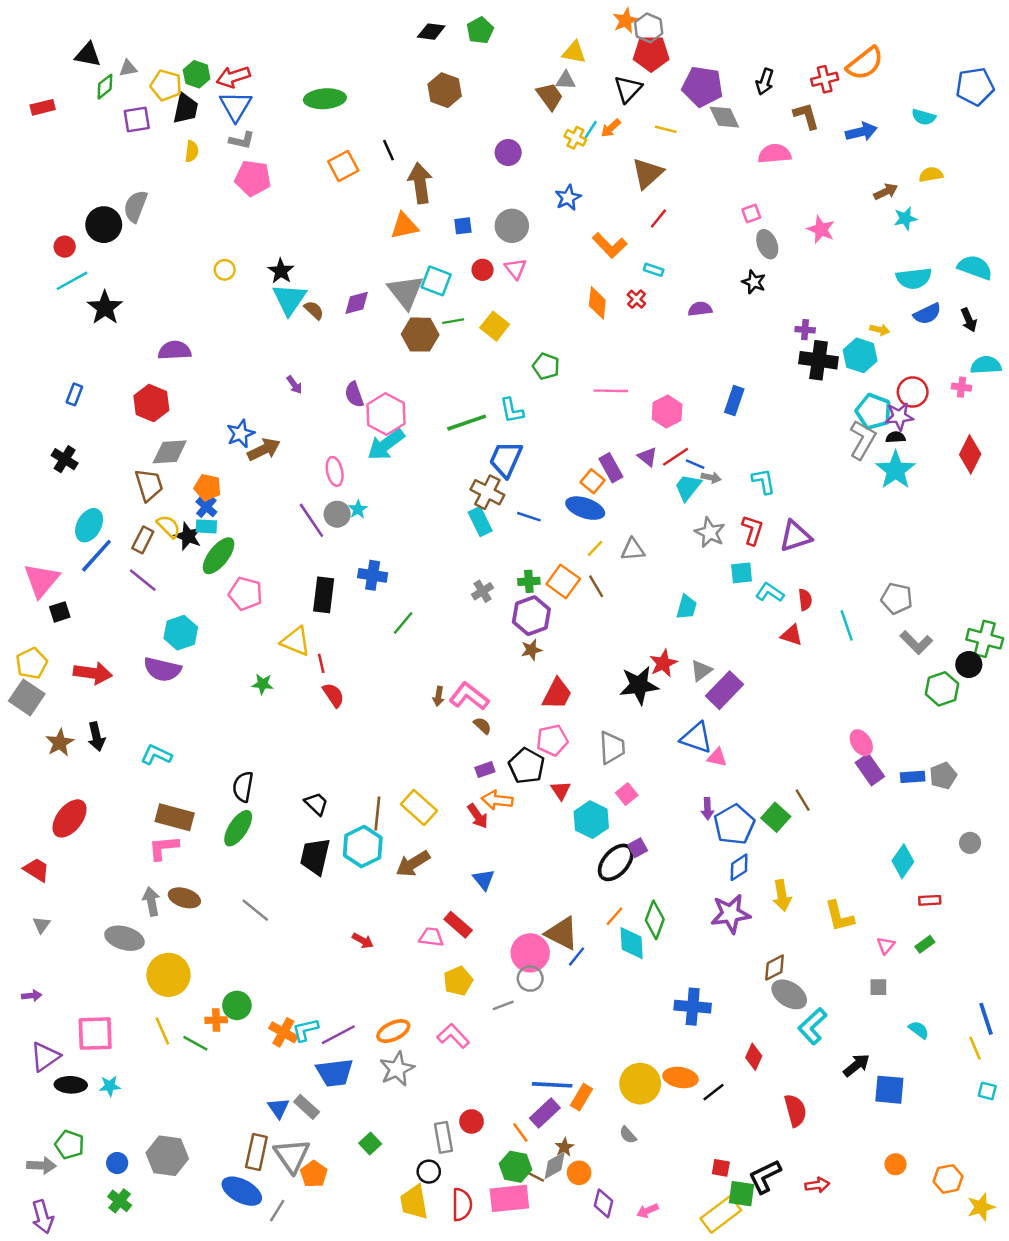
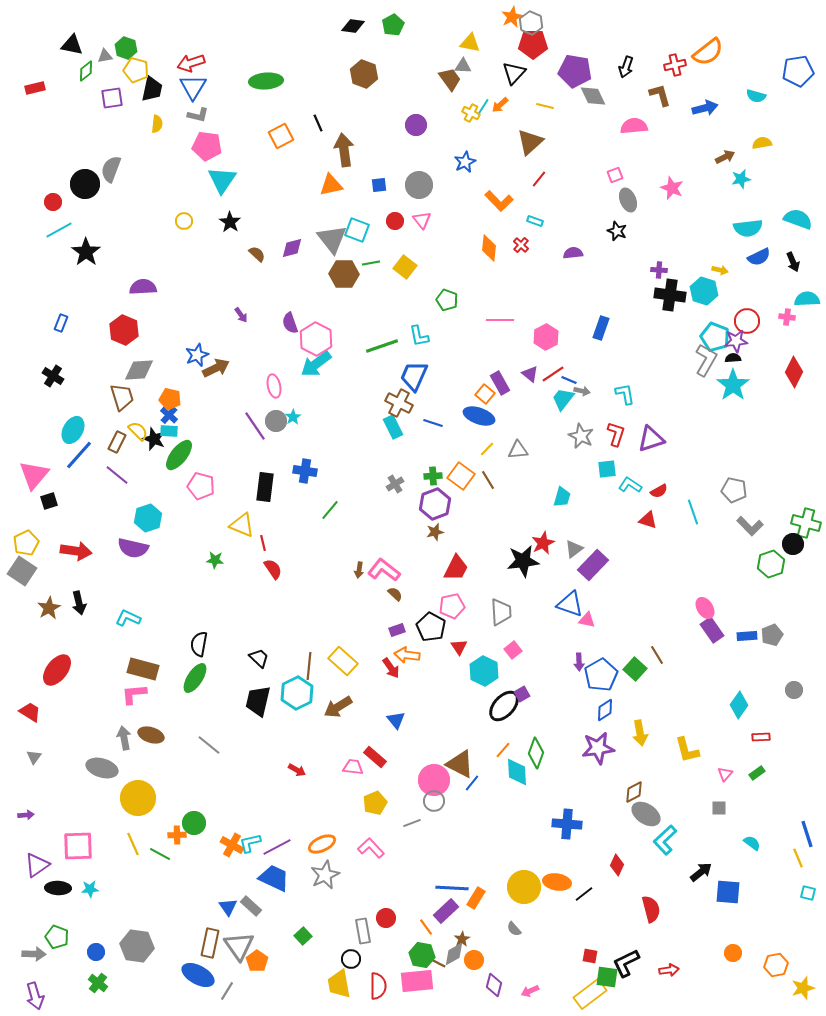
green hexagon: (197, 74) -> (126, 48), moved
cyan triangle: (289, 299) -> (222, 180), moved
red semicircle: (805, 600) -> (659, 491), turned 66
blue trapezoid: (335, 1073) -> (274, 878), turned -148

